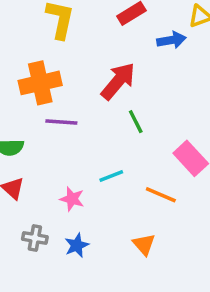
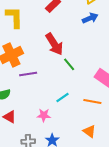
blue arrow: (171, 40) -> (90, 18), moved
red arrow: (118, 81) -> (54, 44), turned 120

